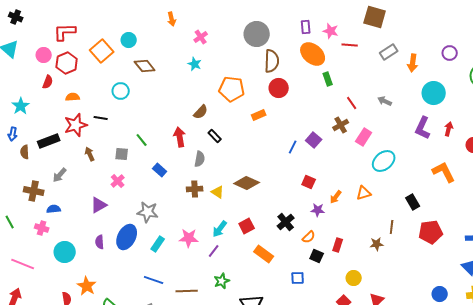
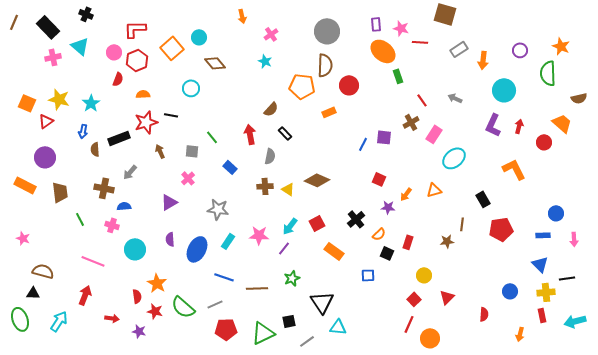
brown semicircle: (272, 61) -> (325, 65), moved
purple square: (314, 140) -> (384, 137), turned -35
blue ellipse: (127, 237) -> (197, 249), moved

